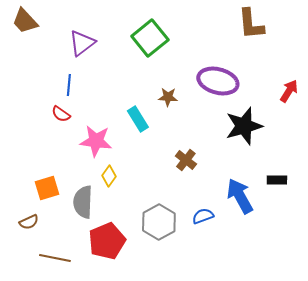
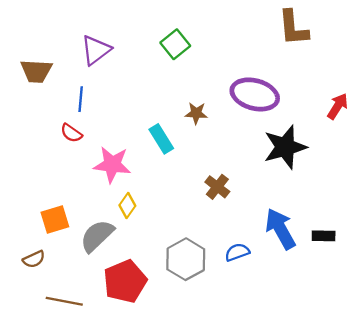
brown trapezoid: (25, 21) -> (36, 71), moved, turned -44
green square: (150, 38) -> (175, 44), size x0.7
black rectangle: (277, 180) -> (324, 236), moved
gray semicircle: (83, 202) -> (97, 236), turned 44

